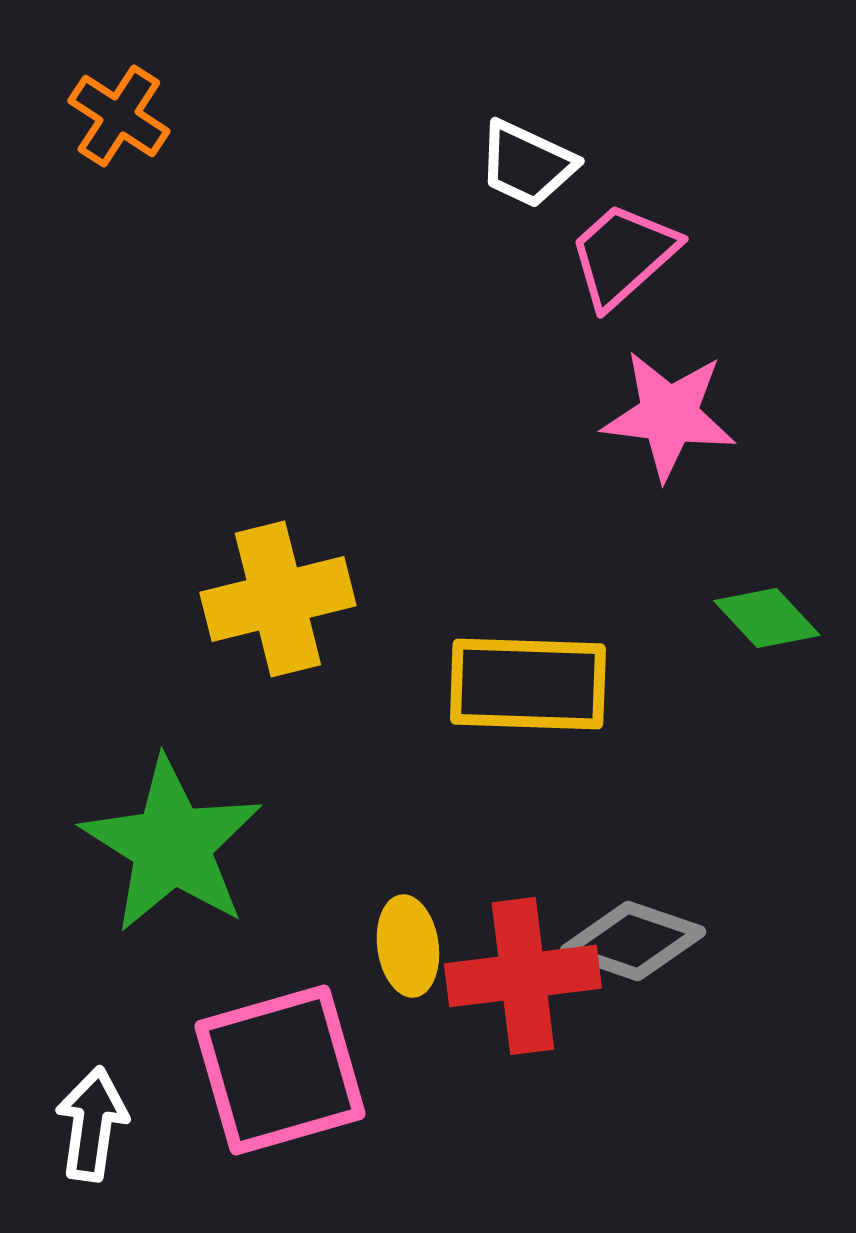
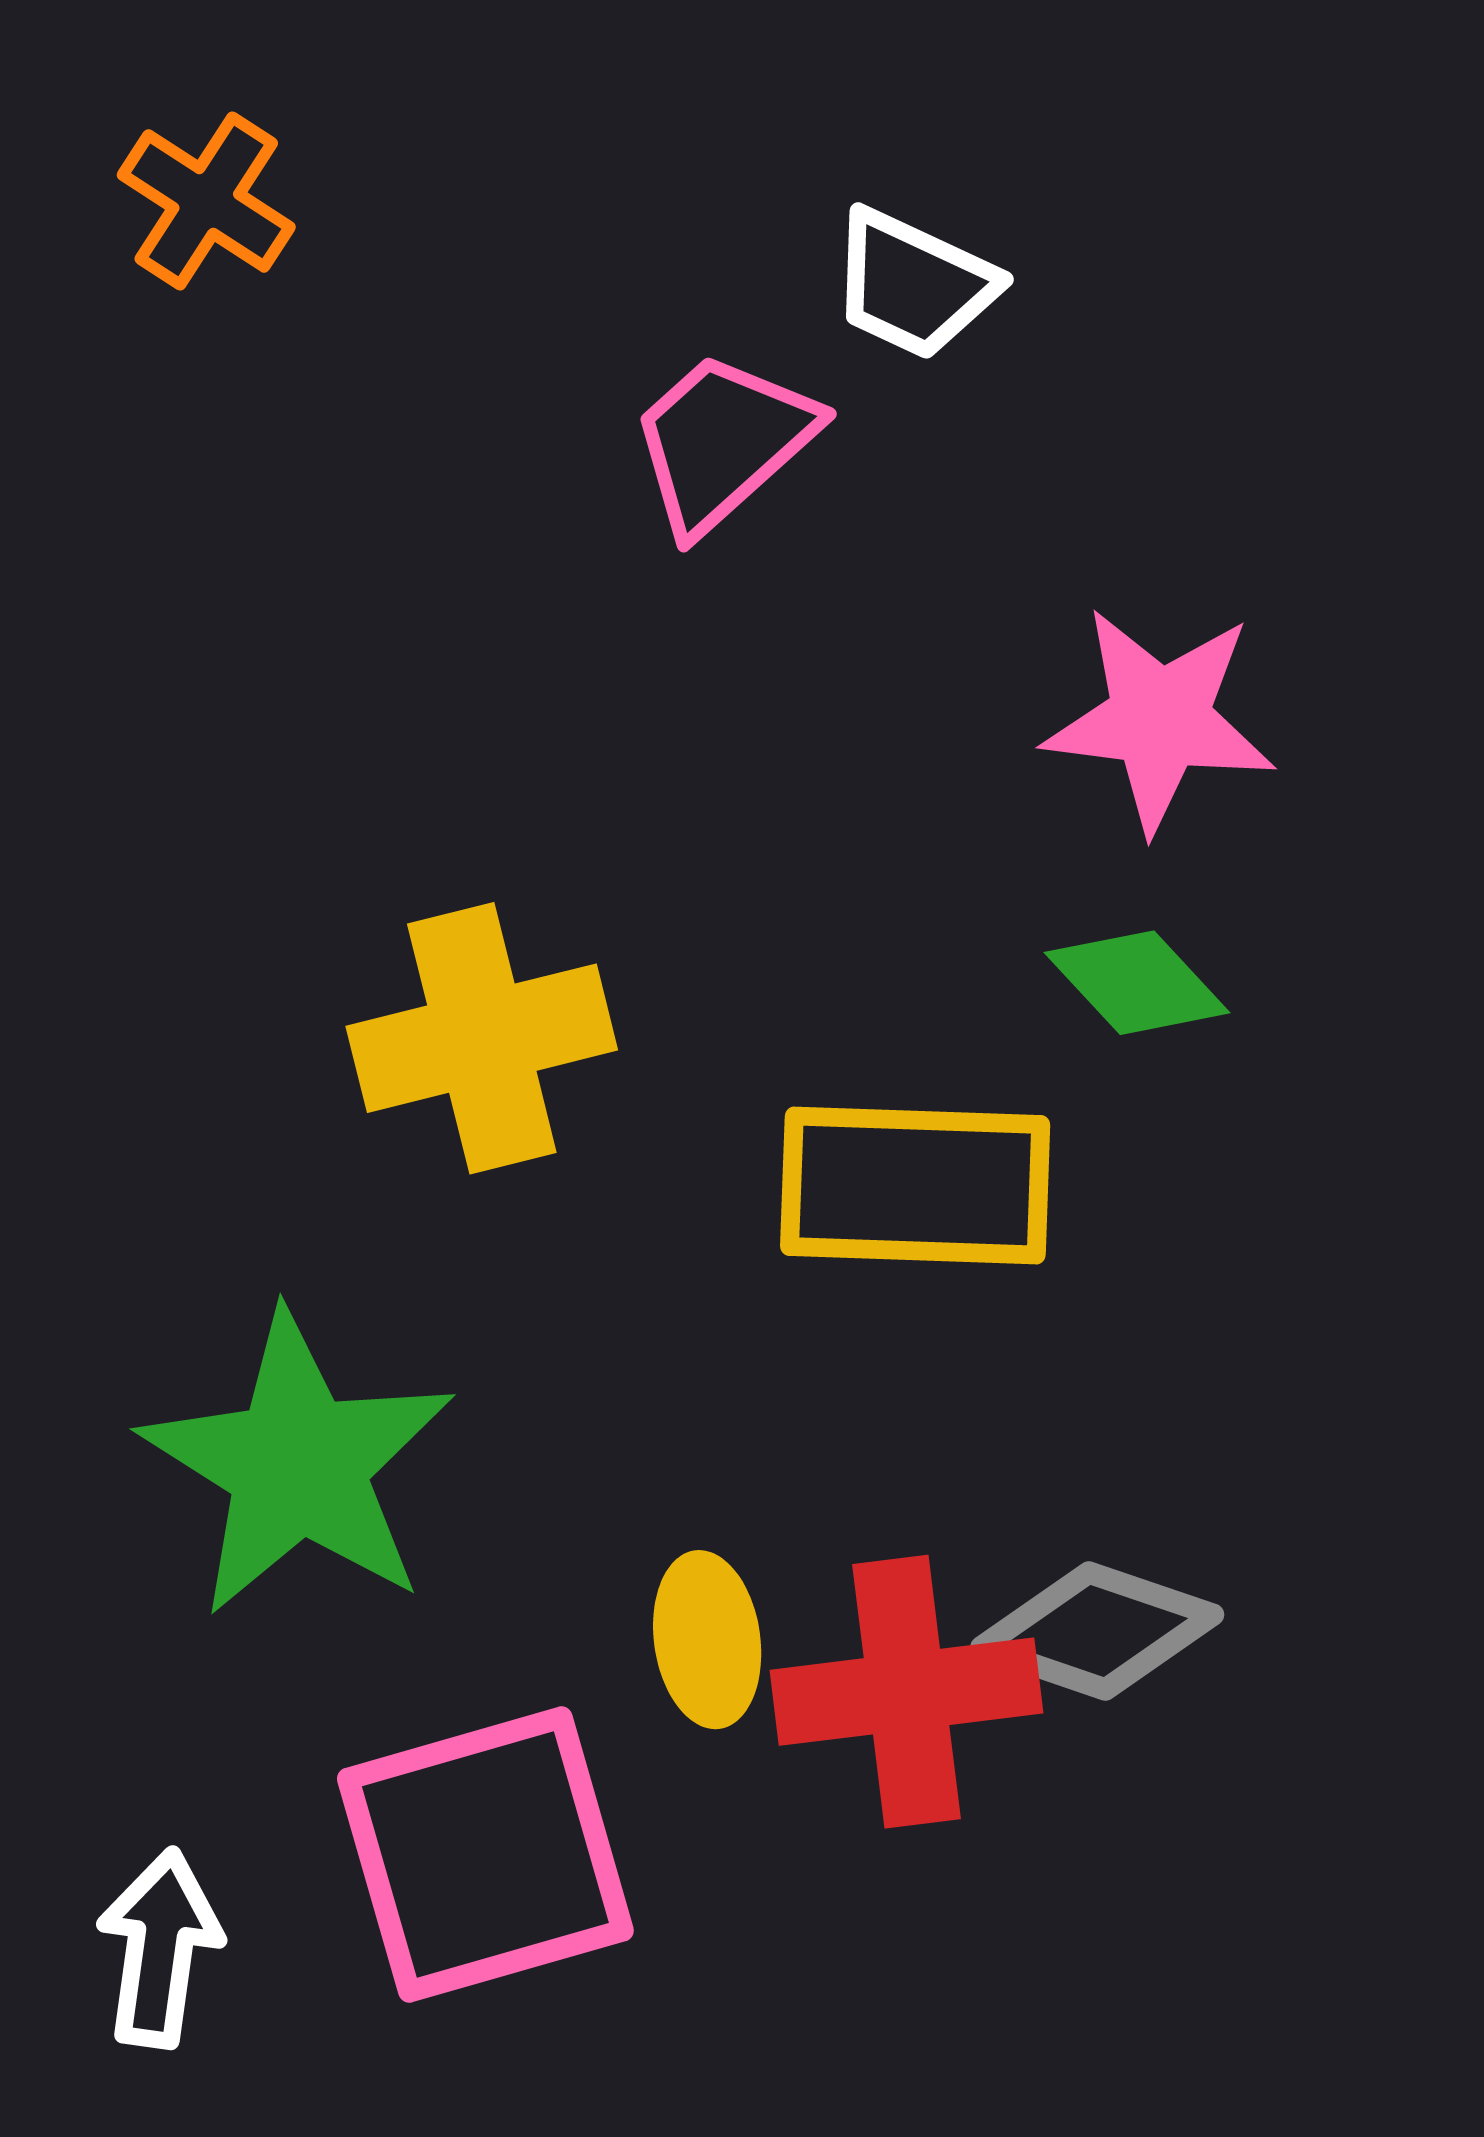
pink trapezoid: (623, 255) -> (723, 442), moved
green diamond: (767, 618) -> (1137, 983), moved

